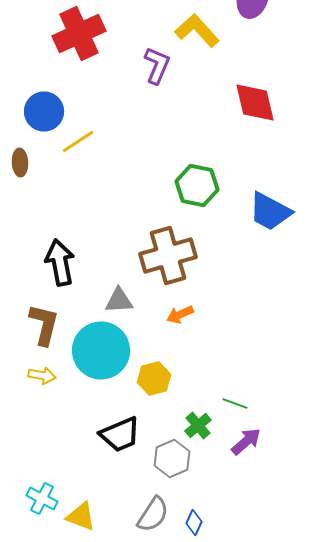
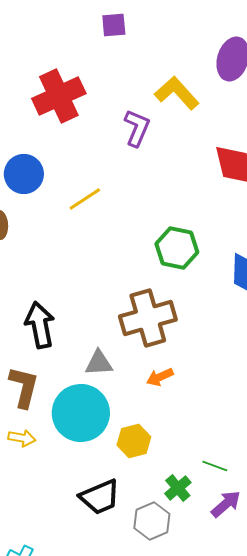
yellow line: (78, 142) -> (85, 199), moved

